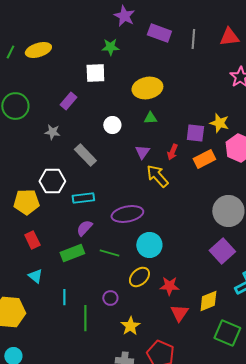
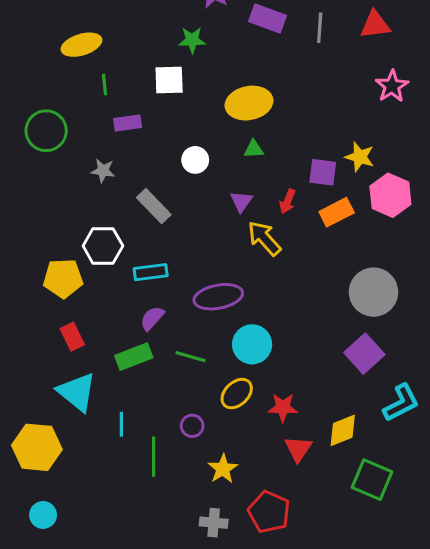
green line: (10, 52) -> (105, 85), moved, turned -32
purple rectangle: (68, 101) -> (128, 123), turned 42
cyan triangle: (35, 276) -> (77, 392), size x1.8

